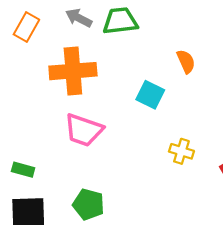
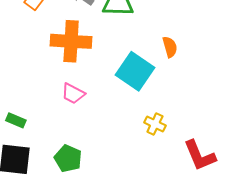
cyan square: (150, 95) -> (135, 71), size x1.5
pink trapezoid: (84, 130) -> (73, 94), size x0.7

